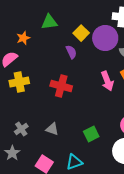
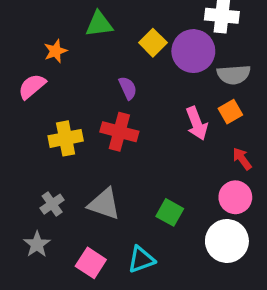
purple semicircle: (71, 52) -> (128, 88), moved
yellow cross: (19, 82) -> (66, 138), moved
gray triangle: (52, 129) -> (104, 204), size x1.5
green square: (91, 134) -> (170, 212), turned -35

